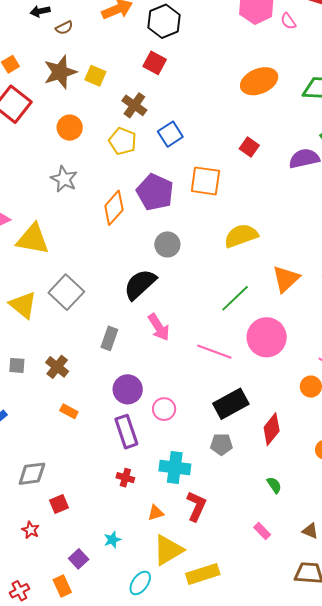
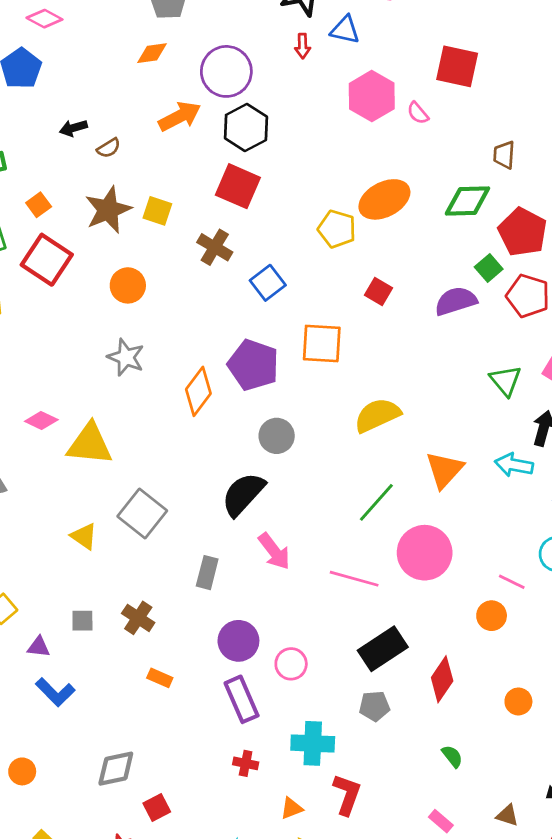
red square: (155, 63) -> (238, 186), size x1.4
yellow pentagon: (123, 141) -> (337, 229), moved
yellow triangle: (23, 305) -> (84, 536), size x0.7

